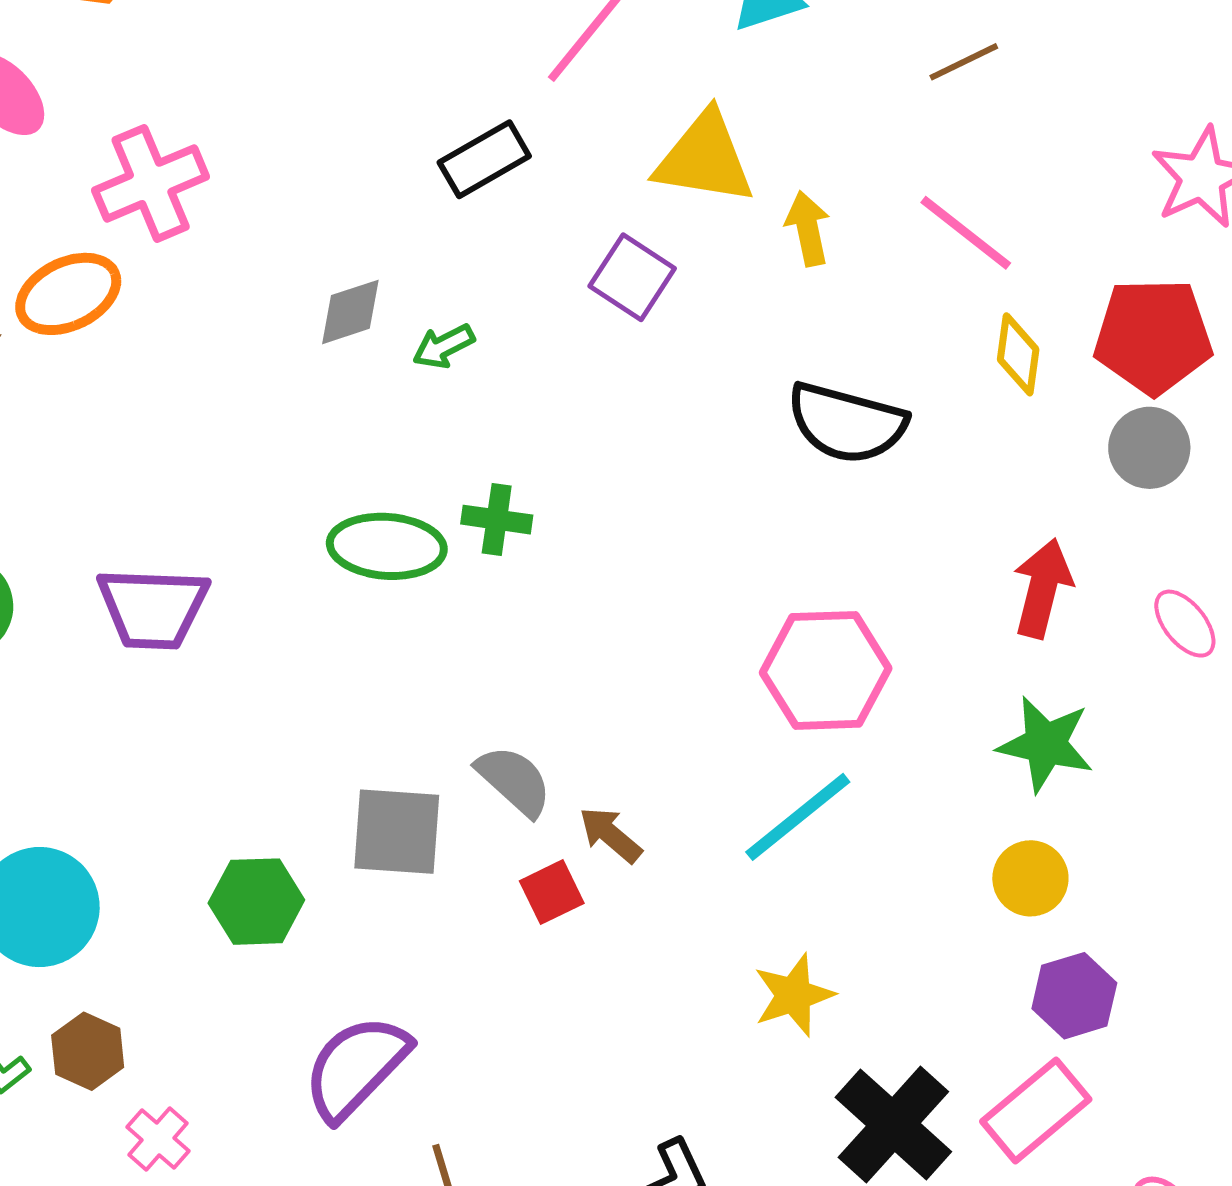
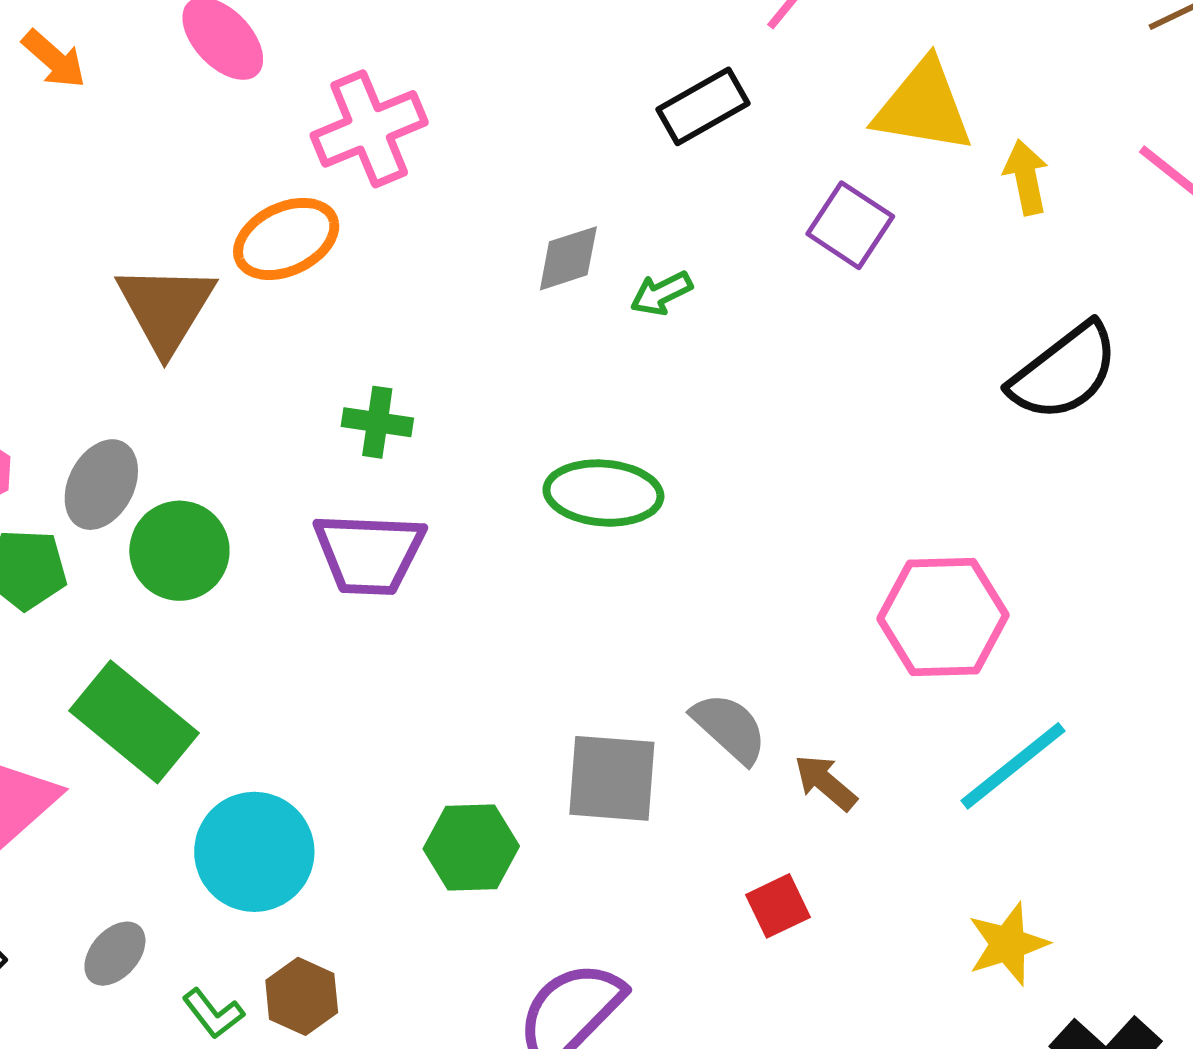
black semicircle: (847, 423) -> (1064, 372), turned -53
green cross: (497, 520) -> (377, 422), moved
pink hexagon: (826, 670) -> (943, 617), moved
red square: (552, 892) -> (778, 906), moved

